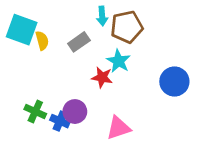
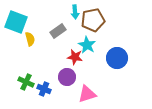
yellow semicircle: (42, 41) -> (30, 39), moved
blue circle: (174, 82) -> (117, 58), moved
purple circle: (75, 112) -> (67, 77), moved

